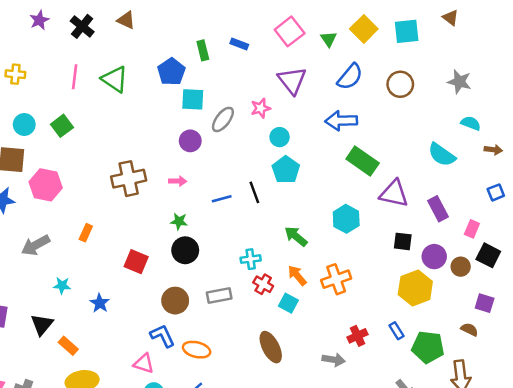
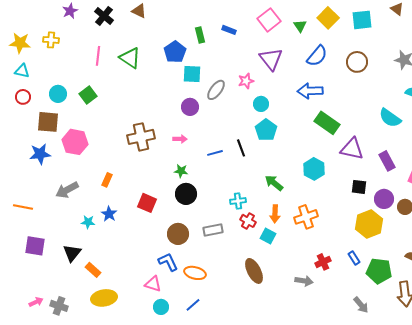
yellow cross: (15, 74) -> (51, 40), moved
orange arrow: (297, 275) -> (275, 214), turned -138
blue star: (100, 303) -> (109, 214), moved

